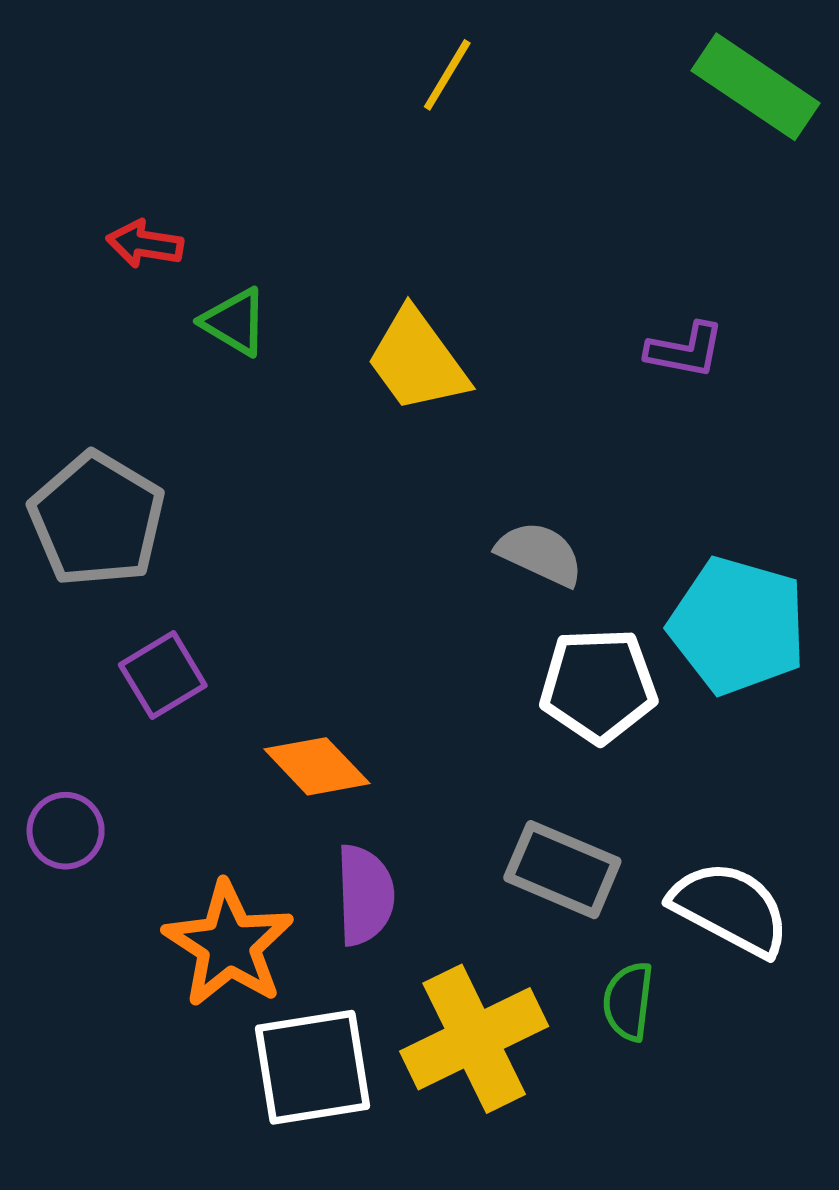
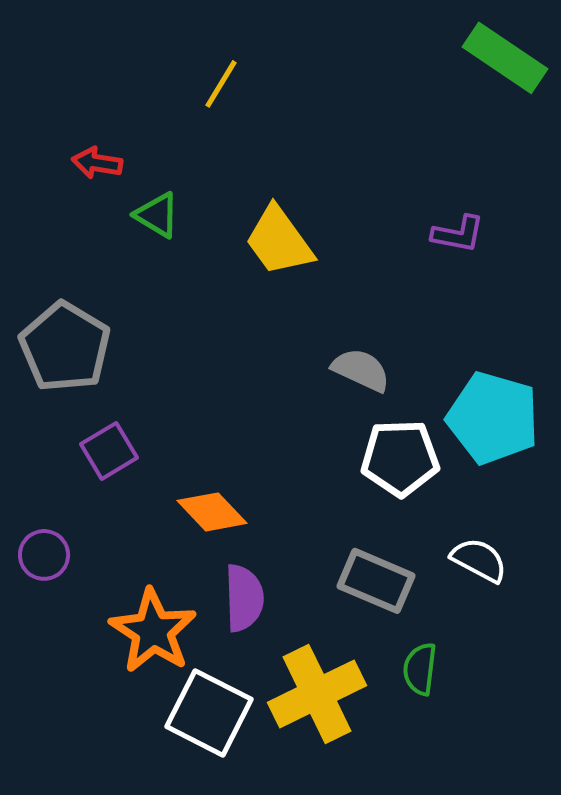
yellow line: (447, 75) -> (221, 84), moved
white semicircle: (730, 908) -> (479, 560), moved, size x0.7
white square: (312, 1067) -> (209, 713), turned 36

